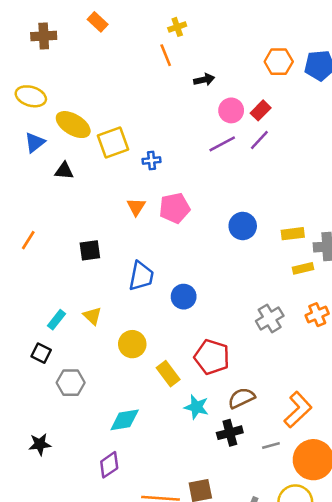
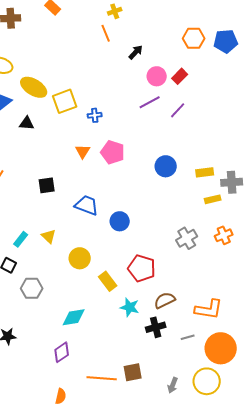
black arrow: (204, 80) -> (136, 52), turned -35
purple line: (259, 140) -> (178, 110), moved
pink pentagon: (175, 208) -> (113, 152), turned 30
blue trapezoid: (141, 276) -> (87, 205), turned -80
orange L-shape: (298, 410) -> (209, 309), turned 52

